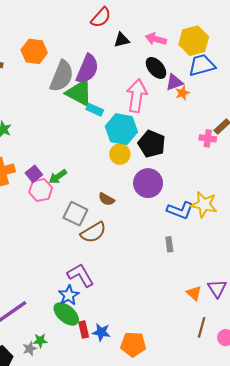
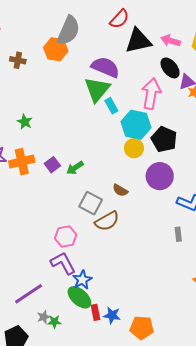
black triangle: (122, 40) -> (138, 41), size x1.8
purple semicircle: (87, 69) -> (105, 67), turned -92
gray semicircle: (62, 76) -> (68, 31), moved
green triangle: (79, 93) -> (97, 89), turned 40
cyan rectangle: (95, 110) -> (111, 106), turned 35
pink hexagon: (41, 190) -> (66, 237), moved
purple L-shape: (81, 275) -> (63, 263), moved
gray star: (30, 349) -> (44, 317), moved

